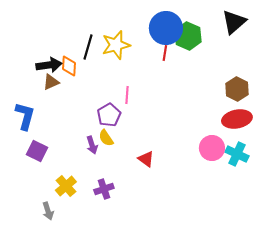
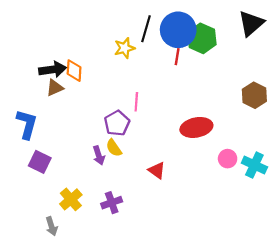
yellow star: (116, 45) -> (125, 48), size x0.7
black line: (88, 47) -> (146, 29), moved
red ellipse: (237, 119) -> (196, 127), moved
pink circle: (212, 148) -> (228, 159), size x0.7

